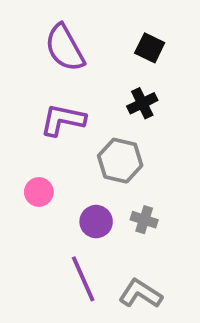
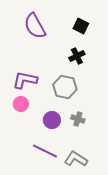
purple L-shape: (63, 120) -> (25, 80), moved
purple line: (83, 279) -> (45, 151), turned -40

